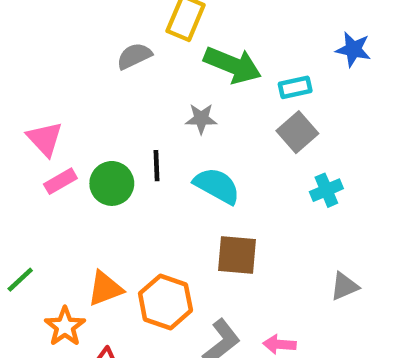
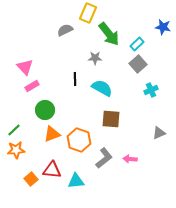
green arrow: (233, 65) -> (109, 34), turned 30
cyan rectangle: (295, 87) -> (137, 44), turned -32
green circle: (112, 183) -> (45, 110), moved
orange star: (65, 327) -> (16, 150), moved, turned 30

